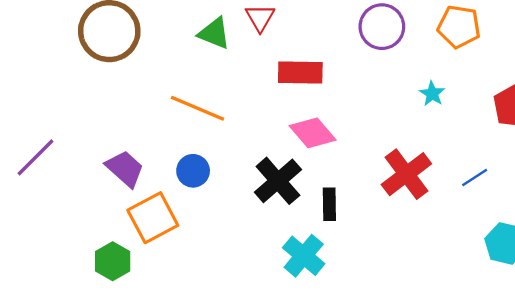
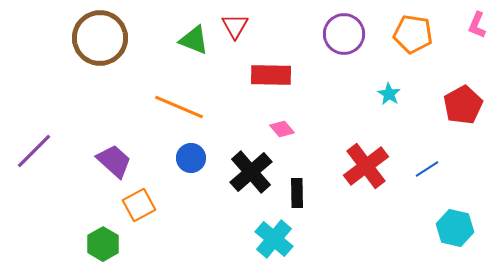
pink diamond: (313, 133) -> (282, 129), size x0.6
blue circle: (193, 171) -> (191, 158), moved
orange square: (153, 218) -> (139, 205), size x0.7

